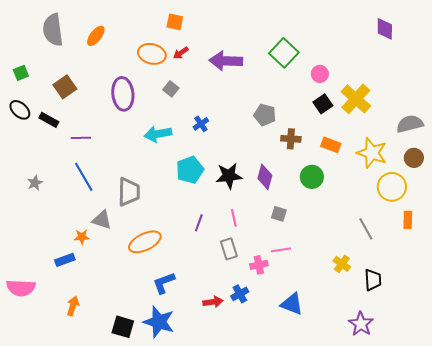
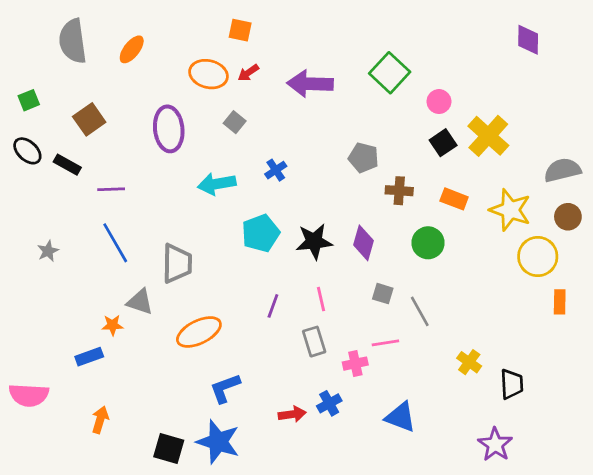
gray line: (366, 229) -> (420, 311), moved

